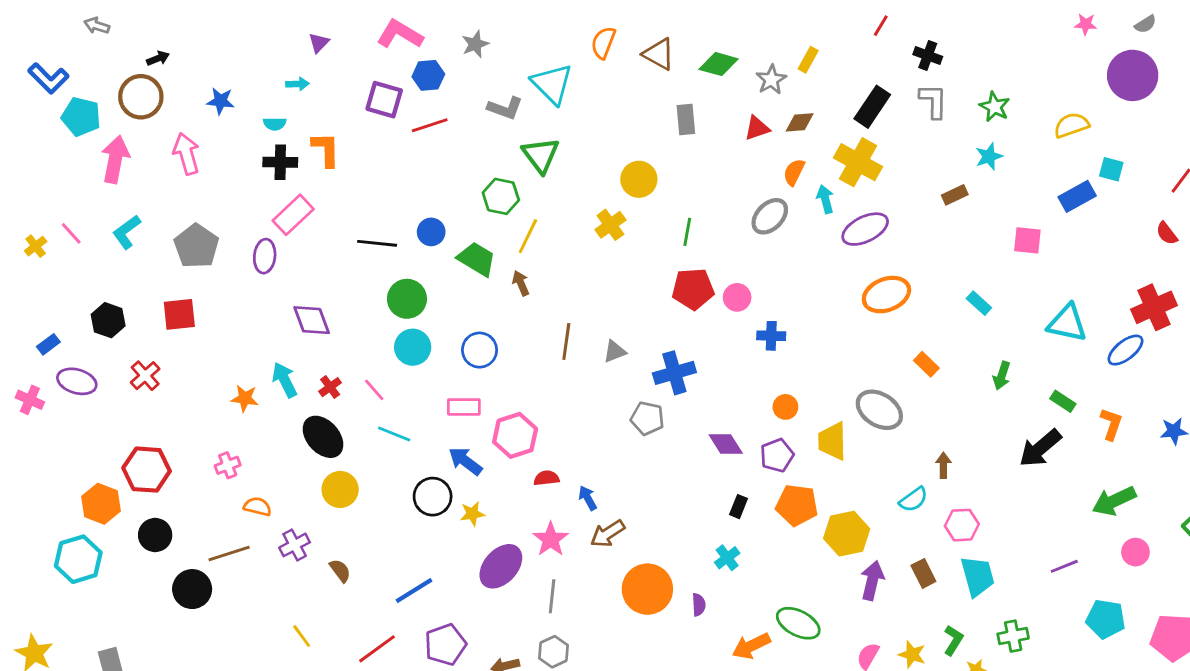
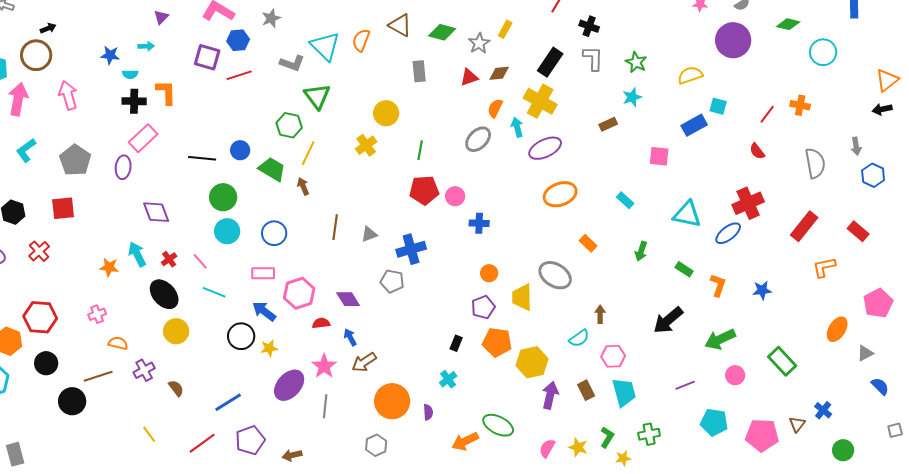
orange semicircle: (603, 43) -> (361, 40), moved
blue star: (221, 101) -> (110, 55), moved
purple diamond: (726, 444) -> (348, 299), moved
black arrow: (1040, 448) -> (668, 320), moved
gray hexagon: (554, 652) -> (376, 445), moved

